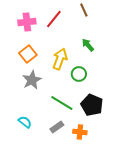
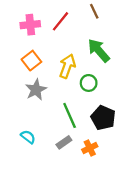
green arrow: (88, 45) -> (99, 50), size x1.6
green line: (62, 103) -> (70, 115), turned 35
orange cross: (80, 132) -> (90, 148), turned -32

